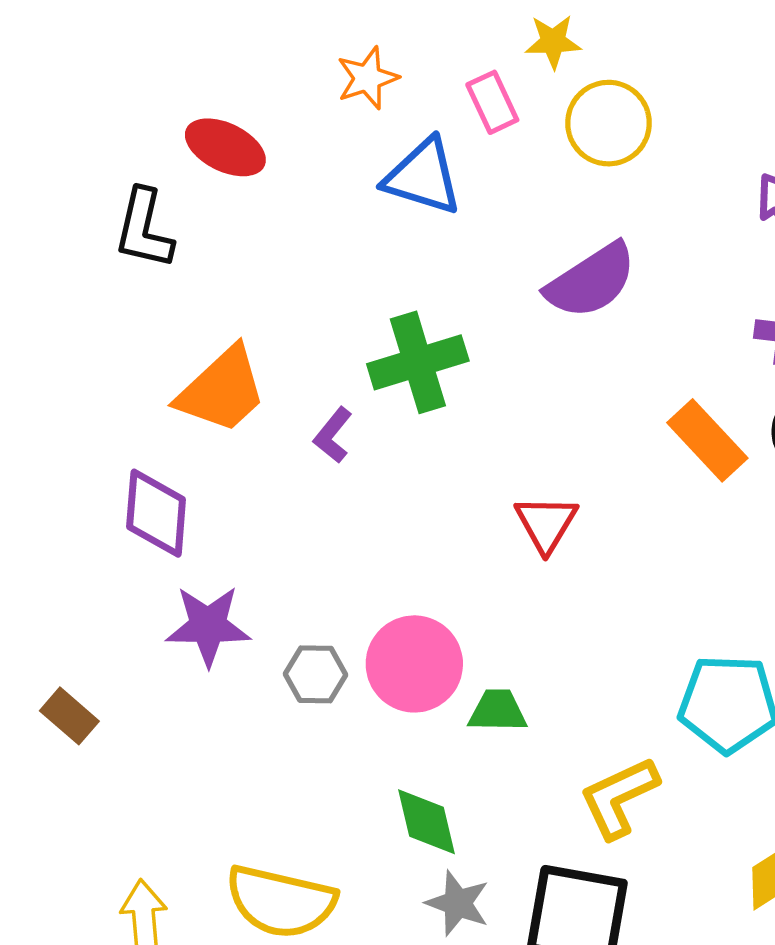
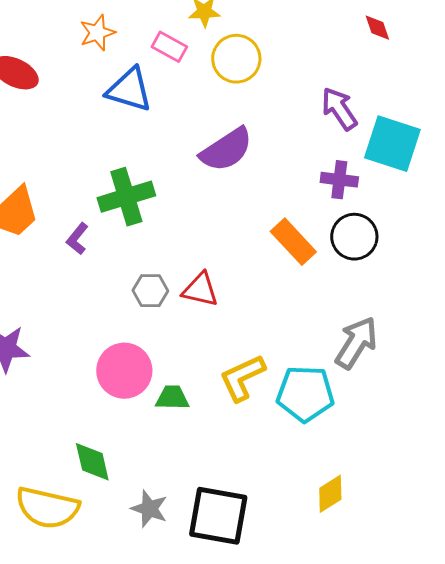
pink rectangle: (492, 102) -> (169, 47), turned -36
red triangle: (546, 524) -> (200, 290), turned -48
gray hexagon: (316, 674) -> (150, 291), moved
yellow L-shape: (619, 797) -> (242, 378), moved
green diamond: (426, 822) -> (92, 462), moved

